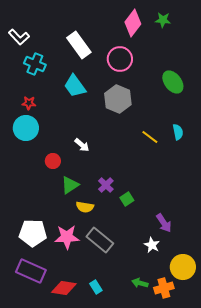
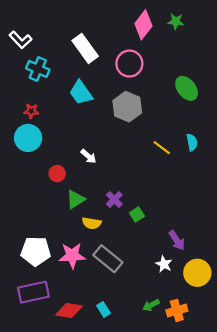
yellow circle: (183, 267) -> (197, 273), moved
purple rectangle: (31, 271) -> (33, 292), turned -36
green arrow: (140, 283) -> (151, 305), turned -42

